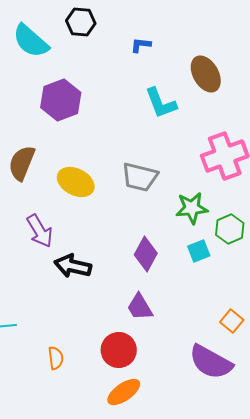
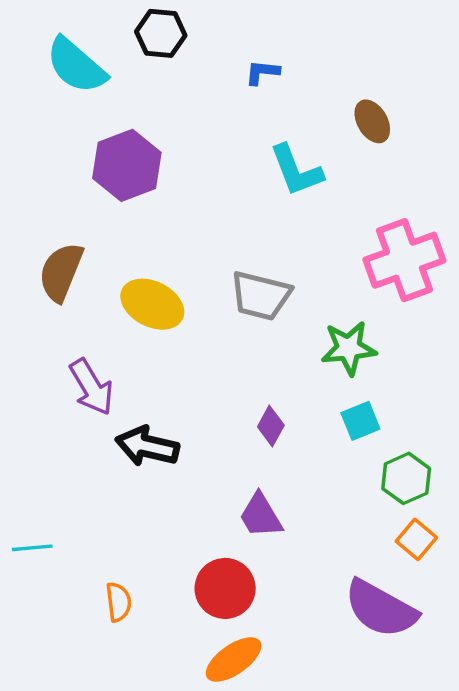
brown ellipse: (206, 74) -> (372, 121), size x0.7
green hexagon: (230, 229) -> (406, 478), moved
purple diamond: (146, 254) -> (271, 426), size x0.7

